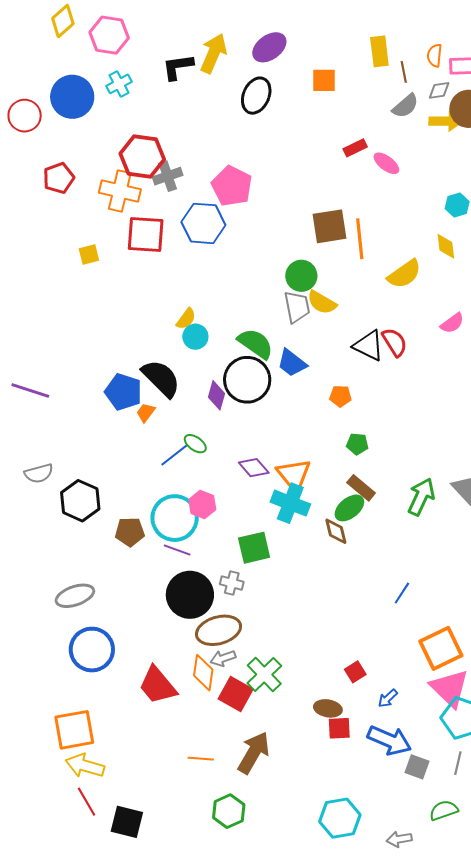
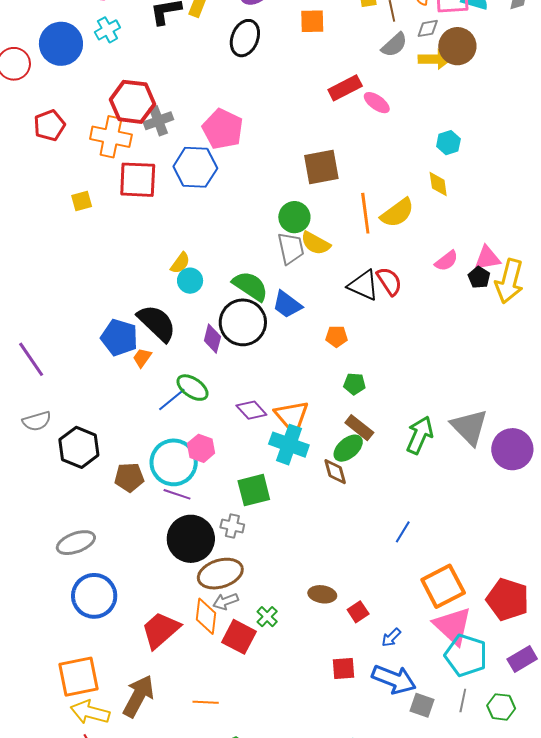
red rectangle: (355, 148) -> (345, 88), size x1.4
orange line: (360, 239) -> (365, 213), moved
purple line: (30, 391) -> (31, 359), moved, turned 39
green ellipse: (195, 444) -> (192, 388), size x1.4
green cross: (264, 674) -> (267, 617), size x0.6
red trapezoid: (157, 685) -> (161, 630), turned 90
brown ellipse: (328, 708) -> (322, 594), moved
brown arrow: (254, 753) -> (138, 696), moved

